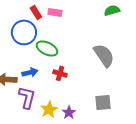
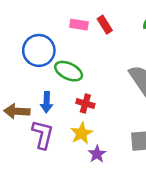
red rectangle: (36, 12) -> (105, 25), moved
blue arrow: (30, 72) -> (47, 102), turned 105
yellow star: (49, 109) -> (81, 133), moved

